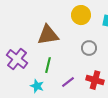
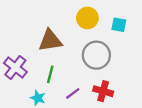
gray circle: (89, 48) -> (96, 55), size x1.6

